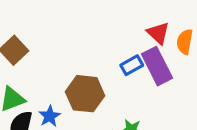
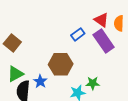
blue rectangle: (132, 65) -> (78, 34), moved

